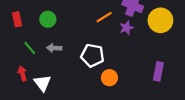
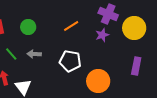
orange line: (104, 17) -> (71, 26), moved
purple rectangle: (158, 71) -> (136, 66), moved
orange circle: (109, 78) -> (98, 81), moved, size x1.5

